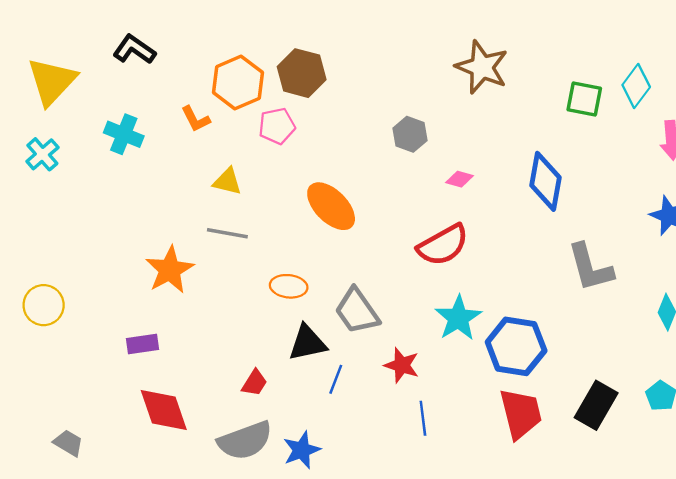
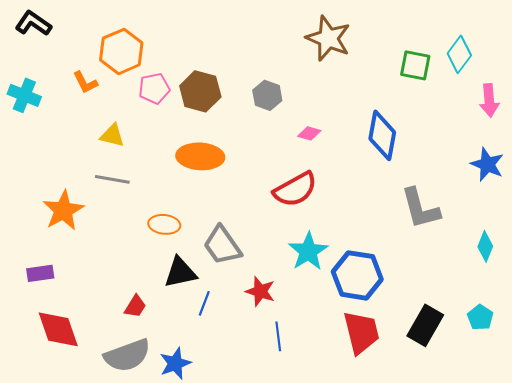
brown hexagon: (302, 73) -> (200, 91), moved
orange ellipse: (331, 206) -> (200, 156), turned -42

